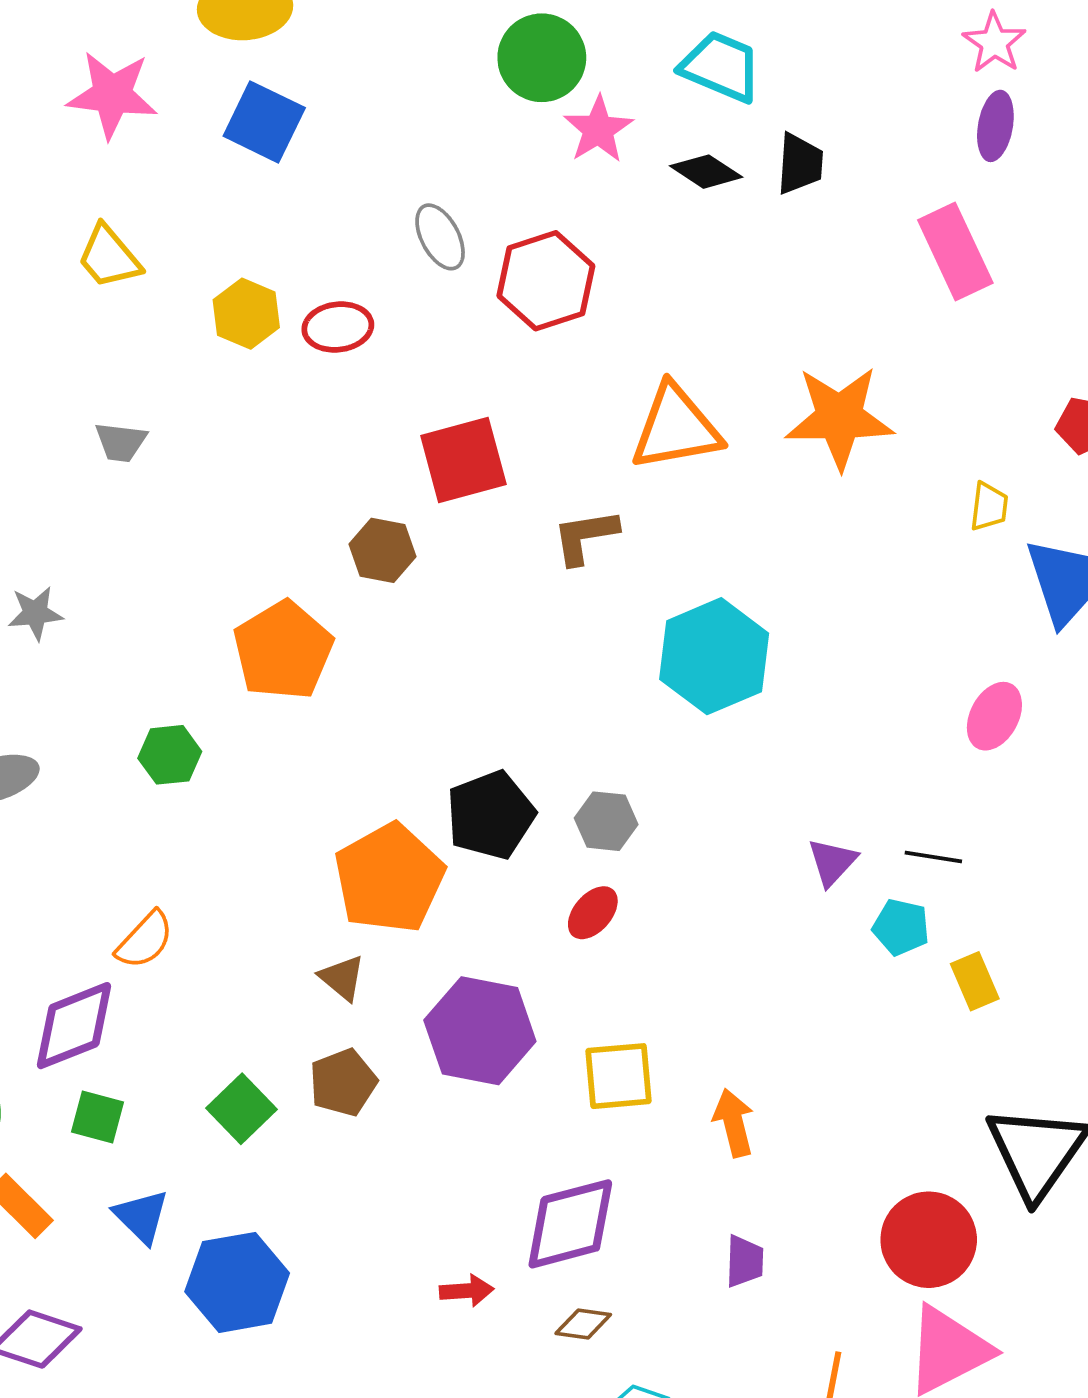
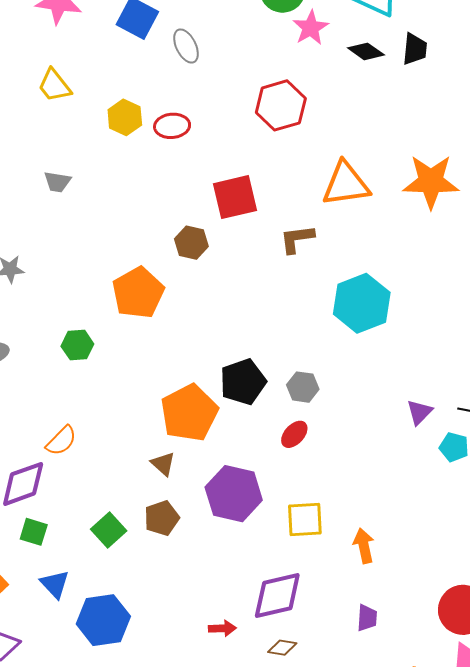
gray ellipse: (440, 237) -> (186, 46), moved

